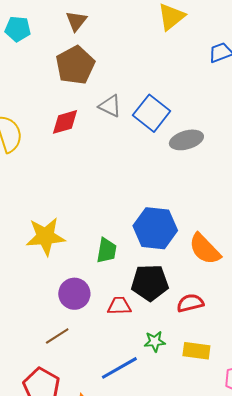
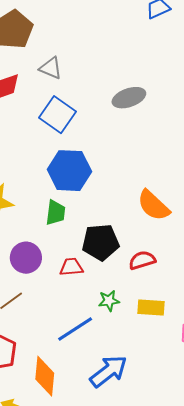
blue square: (152, 113) -> (57, 115), moved
blue hexagon: (155, 228) -> (69, 171), moved

